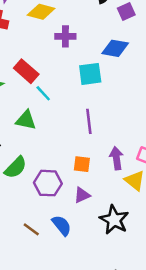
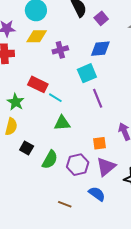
green triangle: (26, 120) -> (62, 123), moved
purple line: (89, 121) -> (98, 98), moved
purple triangle: (82, 195) -> (106, 167), size x1.5
brown line: (31, 229) -> (65, 204), moved

